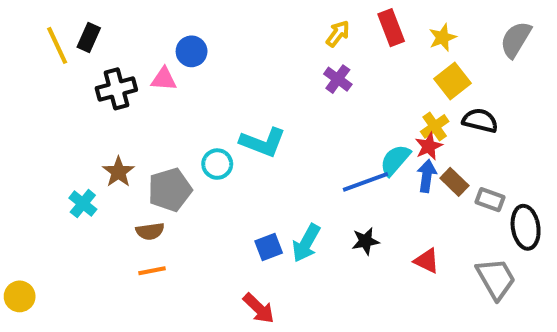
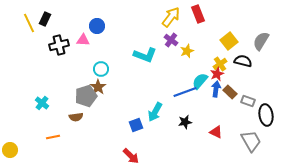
yellow arrow: (338, 34) -> (171, 17), size x1.5
yellow star: (443, 38) -> (187, 51), moved
gray semicircle: (516, 40) -> (261, 41), moved
cyan L-shape: (263, 142) -> (145, 55), moved
cyan circle: (217, 164) -> (101, 69), moved
brown star: (118, 172) -> (98, 87), moved
cyan arrow: (306, 243) -> (155, 112), moved
orange line: (152, 271) -> (53, 137), moved

